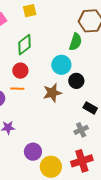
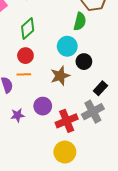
black rectangle: (90, 108) -> (100, 88), turned -72
gray cross: (81, 130) -> (93, 112), size x1.5
purple circle: (33, 152) -> (43, 106), moved
red cross: (82, 161) -> (67, 121), moved

